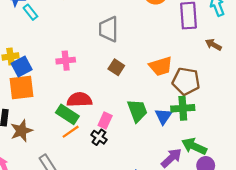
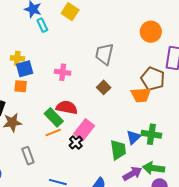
brown pentagon: (186, 81) -> (153, 79), moved
orange square: (22, 87) -> (21, 86), size x0.6
green trapezoid: (137, 111) -> (118, 150), moved
pink rectangle: (105, 121) -> (84, 130), size x1.5
green arrow: (194, 146) -> (154, 168), turned -30

